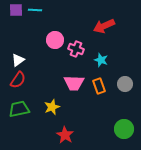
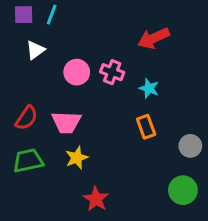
cyan line: (35, 10) -> (52, 15), turned -72
pink circle: (55, 40) -> (77, 72), moved
white triangle: (18, 60) -> (35, 50), moved
pink trapezoid: (74, 83) -> (66, 122), moved
gray circle: (125, 84) -> (190, 146), moved

